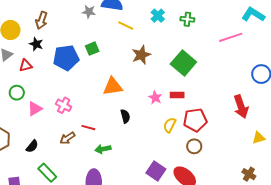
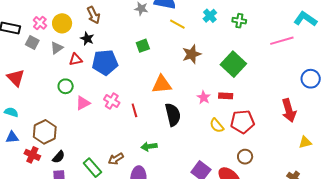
brown arrow: (41, 20) -> (94, 15), turned -48
blue pentagon: (66, 58) -> (105, 62), moved
black semicircle: (125, 116) -> (173, 115), size x1.6
yellow semicircle: (170, 125) -> (217, 126), turned -70
red line: (88, 128) -> (134, 110), moved, turned 56
brown arrow: (67, 138) -> (116, 159), moved
black semicircle: (32, 146) -> (59, 157), moved
brown circle: (194, 146) -> (245, 157), moved

